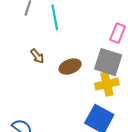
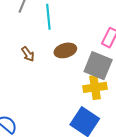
brown ellipse: (70, 67) -> (65, 50), moved

